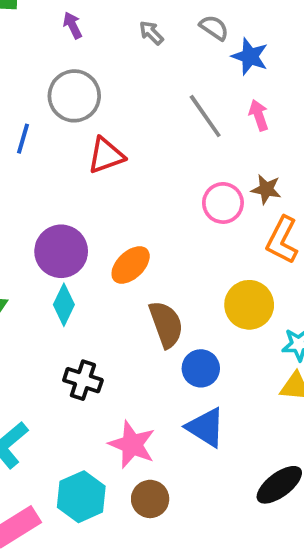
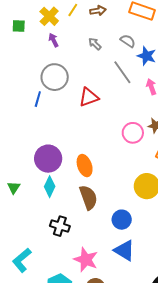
gray line: (205, 116) -> (122, 72), moved
blue line: (23, 139) -> (38, 99), moved
red triangle: (106, 155) -> (89, 97), moved
orange ellipse: (131, 265) -> (85, 166), turned -65
brown semicircle: (166, 324) -> (88, 197), moved

